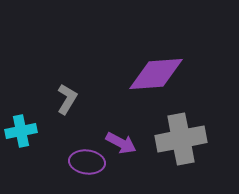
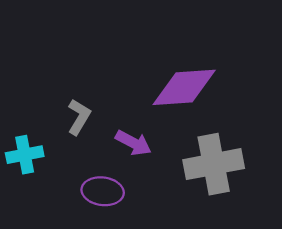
purple arrow: (121, 143) -> (133, 143), moved

